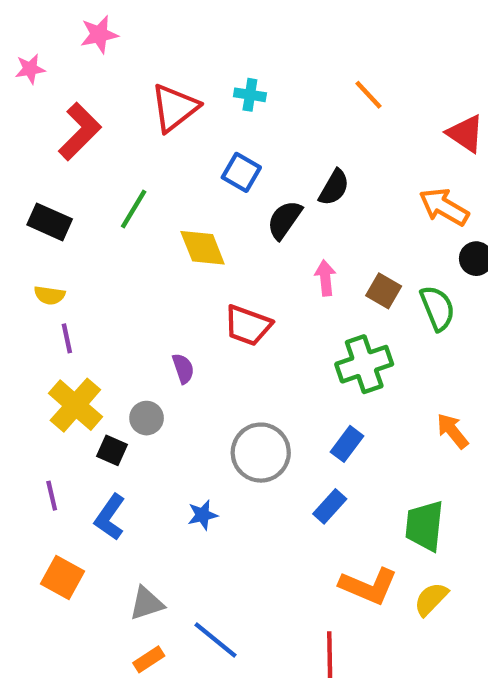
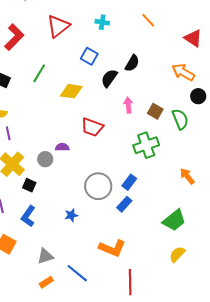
cyan cross: (250, 95) -> (102, 22), moved
yellow diamond: (203, 248) -> (71, 91), turned -60
purple semicircle: (183, 368) -> (62, 147), turned -72
gray circle: (147, 418) -> (45, 159), moved
blue rectangle: (347, 444) -> (129, 182), moved
blue rectangle: (330, 506) -> (124, 204), moved
green trapezoid: (425, 526) -> (174, 220), turned -135
orange L-shape: (368, 586) -> (112, 248), moved

